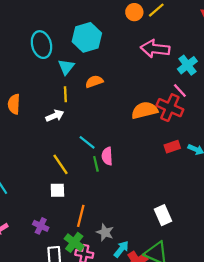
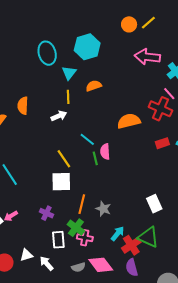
orange semicircle: (144, 110) -> (129, 121), moved
white square: (57, 190) -> (61, 182), size x1.5
gray star: (105, 232) -> (103, 209), moved

